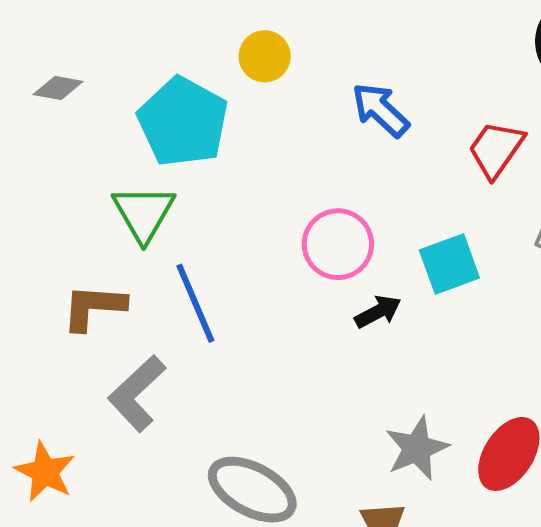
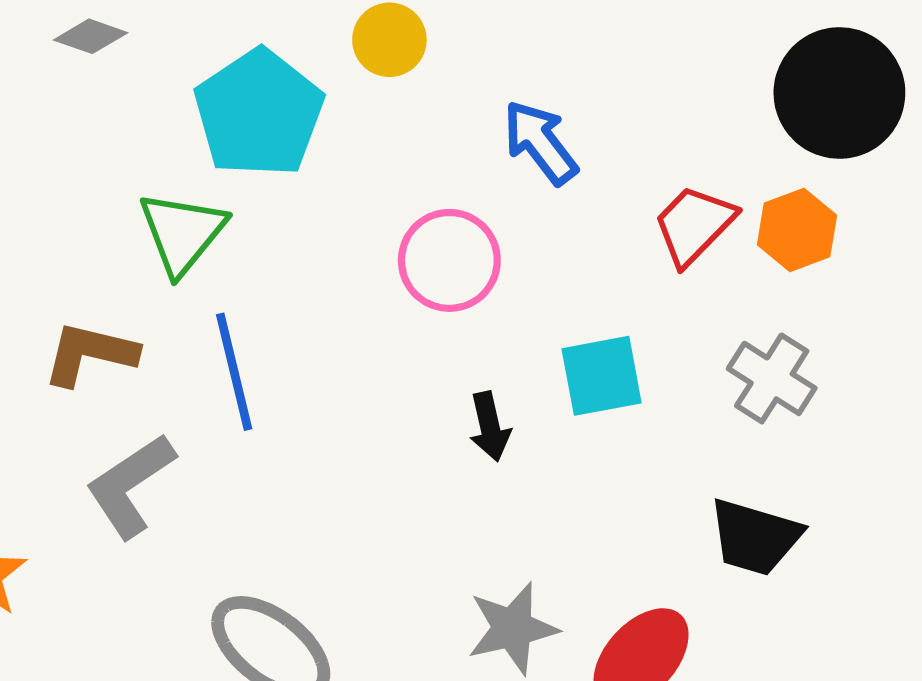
pink circle: (338, 244) -> (449, 260), moved
black arrow: (378, 312) -> (490, 427), turned 96

